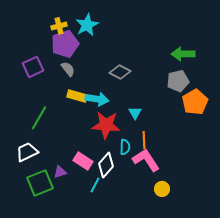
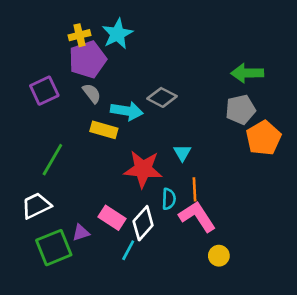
cyan arrow: (97, 99) -> (127, 111), moved

